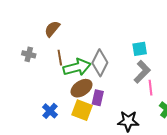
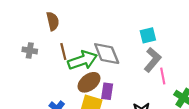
brown semicircle: (52, 29) -> (53, 21), turned 132
gray diamond: (100, 63) -> (107, 54), turned -44

